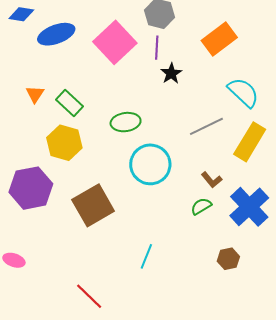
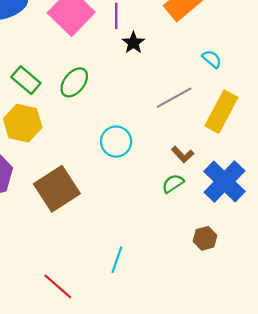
cyan semicircle: (243, 92) -> (212, 59), size x0.6
green ellipse: (126, 122) -> (74, 82), moved, turned -40
cyan circle: (150, 164) -> (116, 142), size x0.7
cyan line: (146, 256) -> (117, 260), moved

